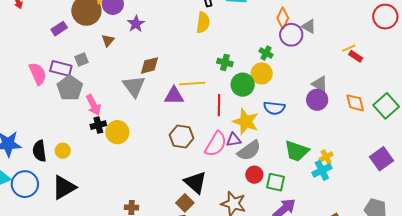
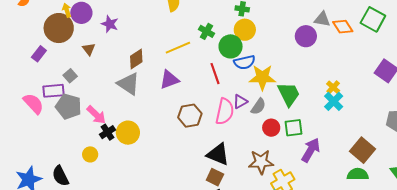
green cross: (225, 62) -> (207, 31), turned 35
yellow line: (192, 84) -> (178, 48), moved
gray triangle: (320, 84) -> (322, 19), moved
blue semicircle: (274, 108) -> (244, 62), moved
yellow star: (246, 122) -> (262, 77), moved
gray semicircle: (249, 150) -> (258, 107), size x0.7
yellow circle: (63, 151) -> (90, 154), moved
green trapezoid: (297, 151) -> (289, 94), moved, turned -116

